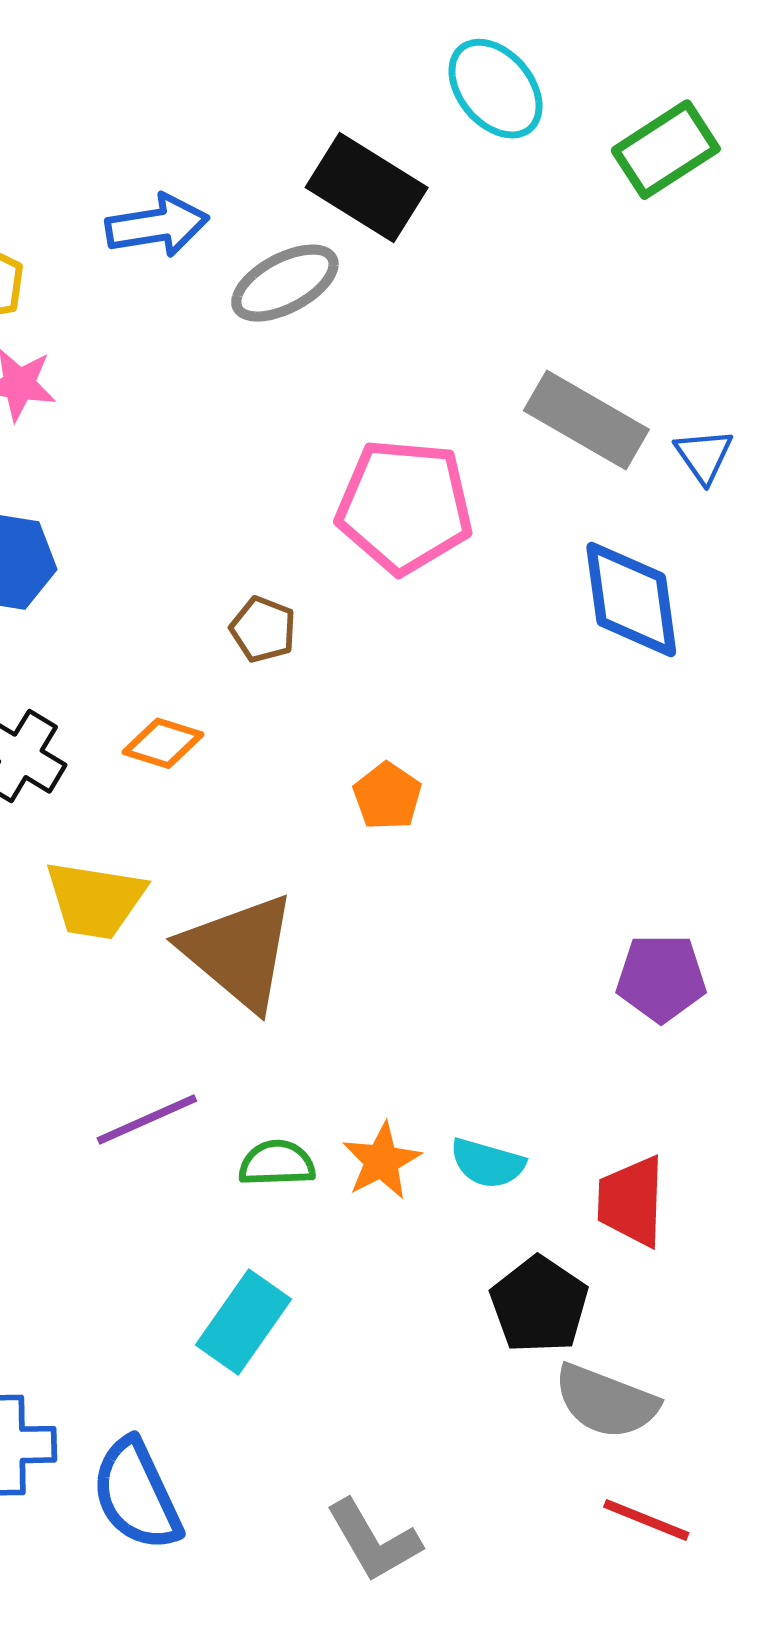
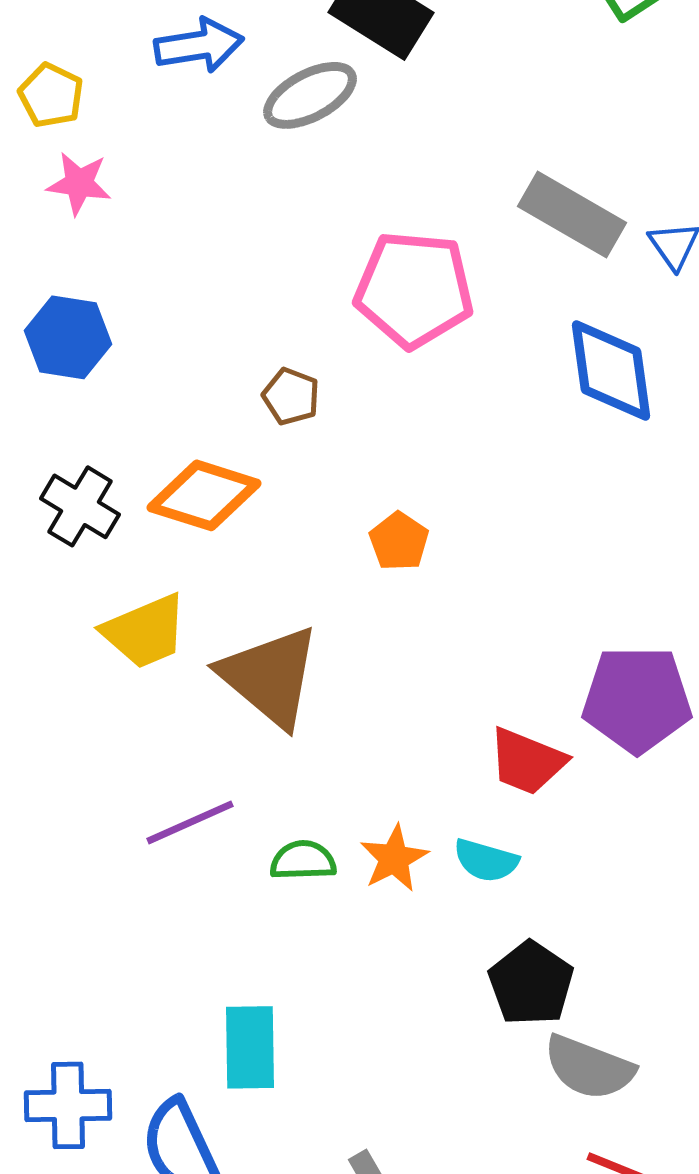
orange diamond: (163, 743) -> (204, 495), size x1.6
yellow trapezoid: (95, 900) -> (145, 631), turned -32
purple pentagon: (661, 978) -> (637, 699), size x1.4
red trapezoid: (631, 1201) -> (527, 761), moved, turned -70
cyan rectangle: (244, 1322) -> (250, 1047), moved, turned -36

